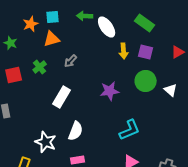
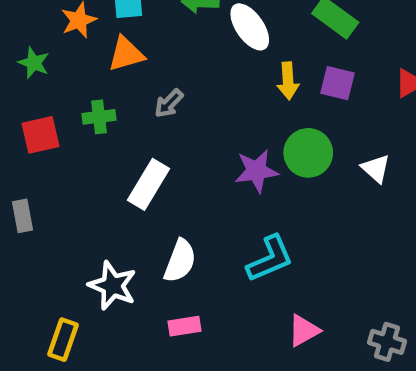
green cross: (40, 67) -> (99, 117), turned 32
green circle: (146, 81) -> (308, 153), moved
white triangle: (171, 90) -> (376, 169), moved
cyan L-shape: (130, 130) -> (270, 259), moved

